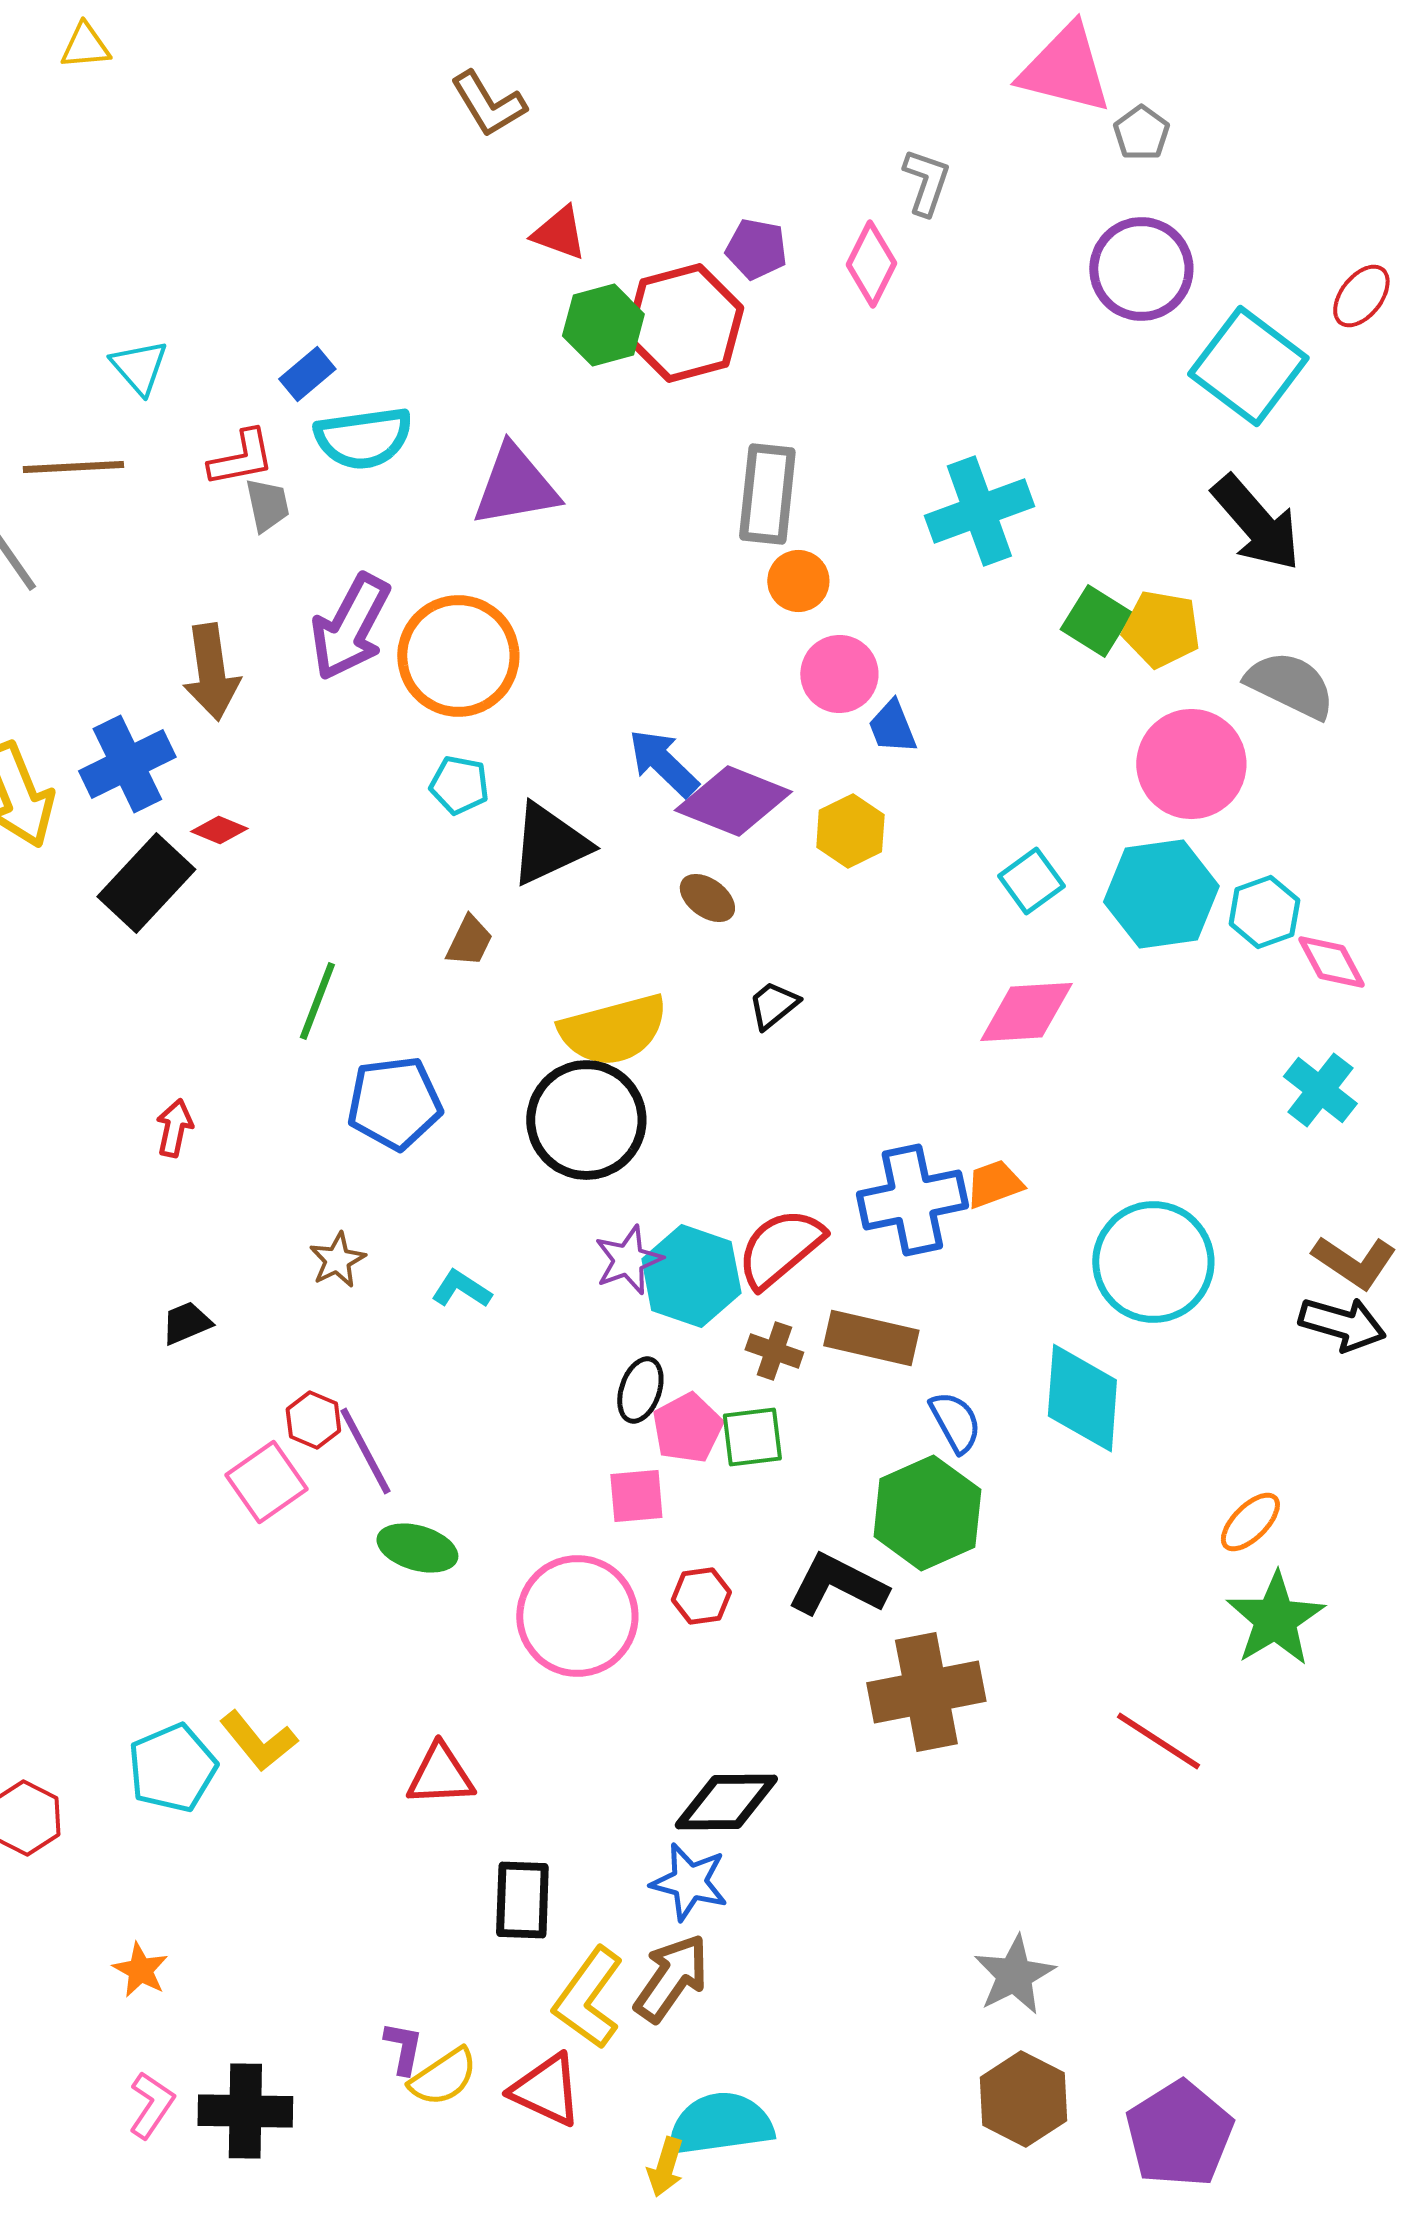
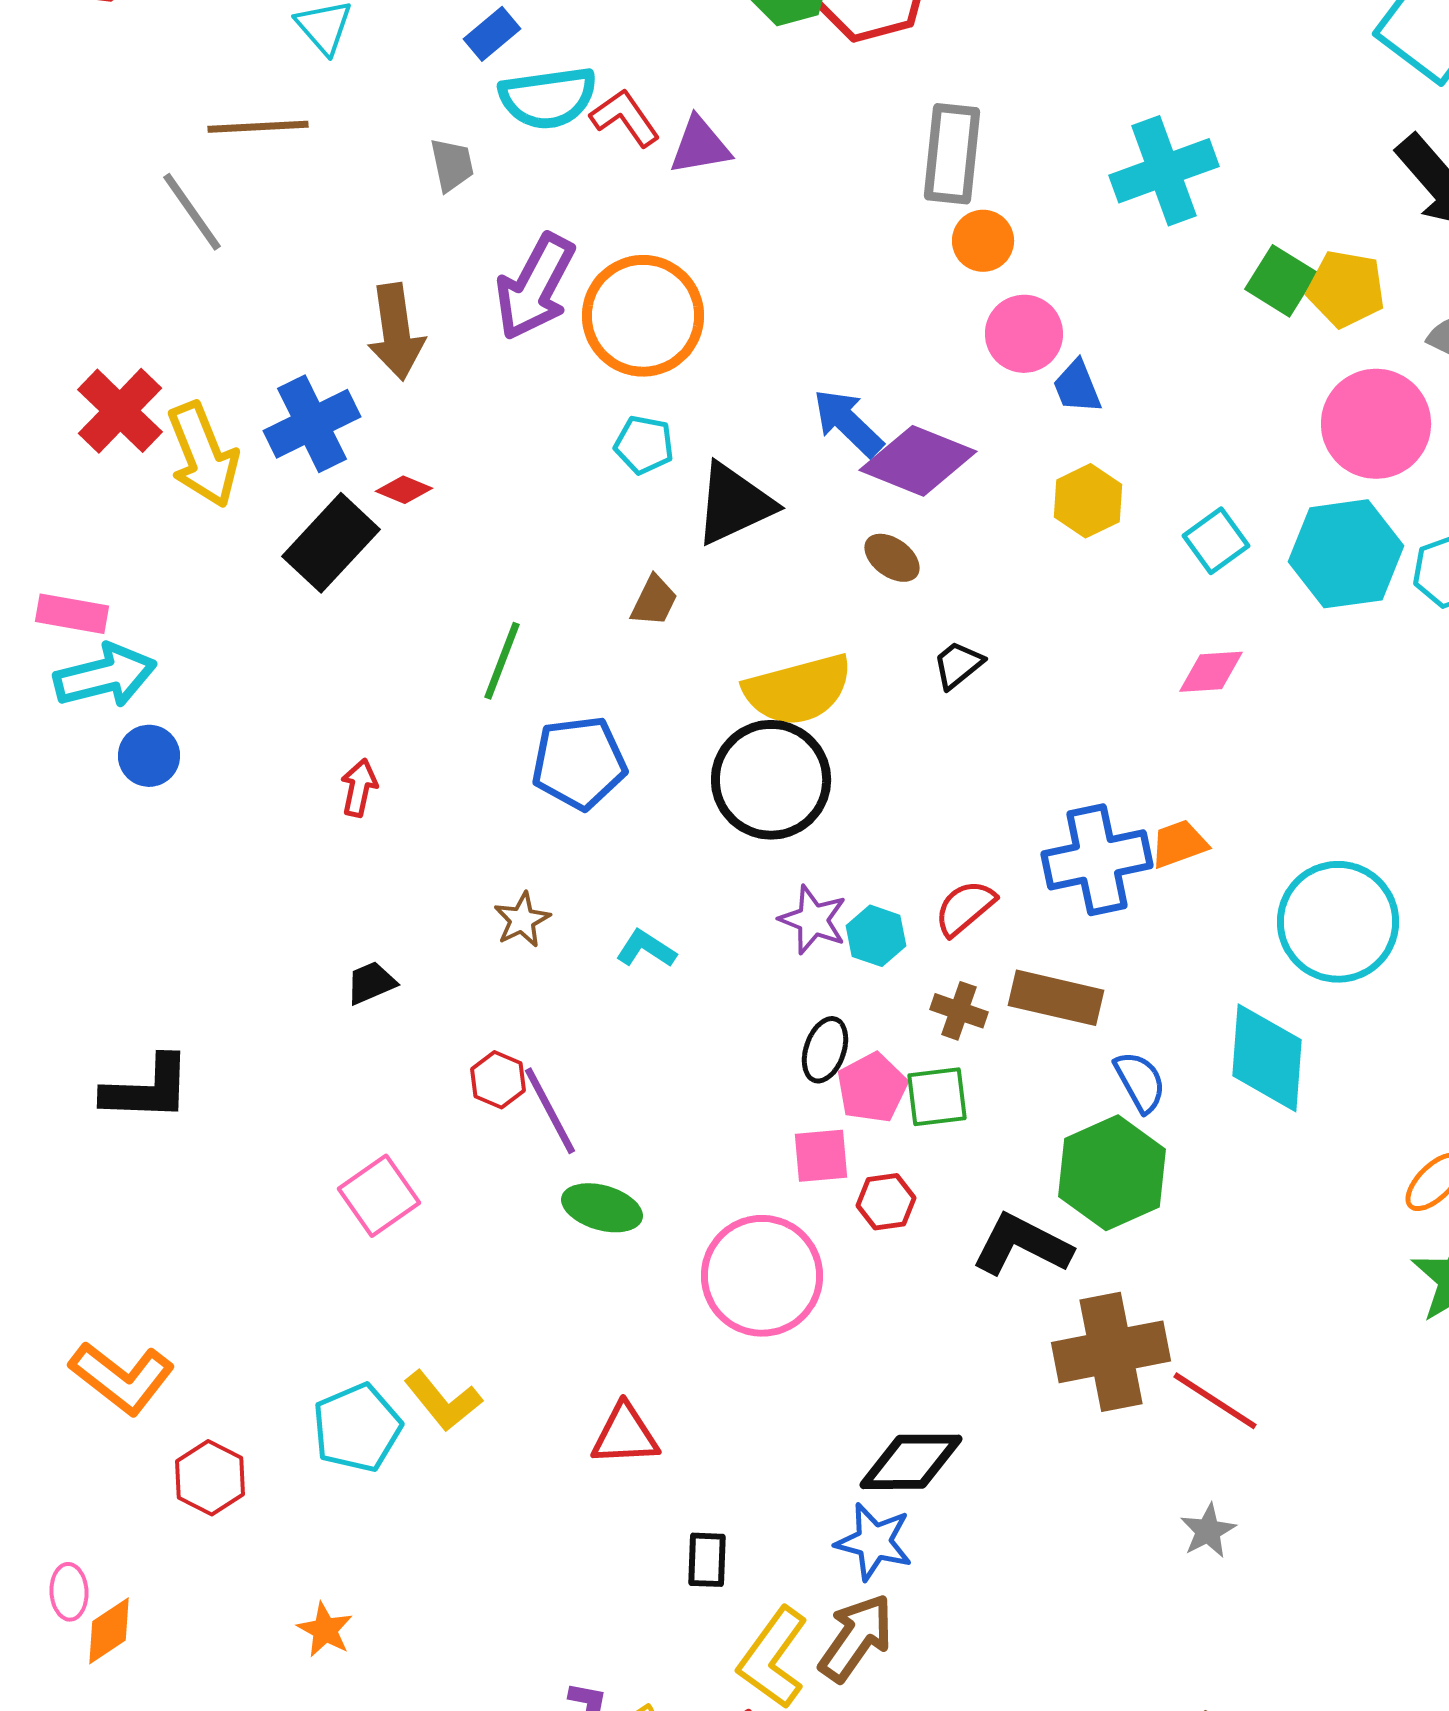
red L-shape: (241, 458) -> (625, 118), moved, turned -114
purple triangle: (515, 486) -> (700, 146), size x0.7
yellow hexagon: (850, 831) -> (1088, 501), moved
pink diamond: (1026, 1012) -> (1211, 672), size x0.7
red semicircle: (780, 1248) -> (965, 908), size x0.7
purple star: (628, 1260) -> (813, 920), turned -30
cyan hexagon: (691, 1276) -> (876, 936), size x0.6
pink square: (266, 1482) -> (379, 1196), moved
red hexagon: (701, 1596) -> (886, 1202), moved
red line: (1158, 1741) -> (1215, 1401), moved
black rectangle: (522, 1900) -> (707, 1560), size x0.7
gray star: (1014, 1975) -> (1208, 1531), moved, size x0.7

